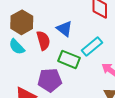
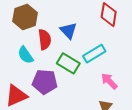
cyan semicircle: (17, 47) -> (26, 55), moved

